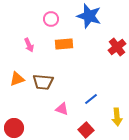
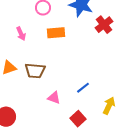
red cross: (117, 47) -> (104, 25), moved
yellow arrow: (117, 117) -> (109, 106), turned -150

